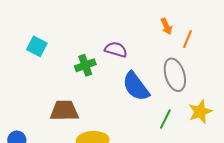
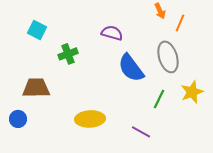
green cross: (85, 65) -> (68, 54), moved
brown trapezoid: (64, 111) -> (36, 88), moved

